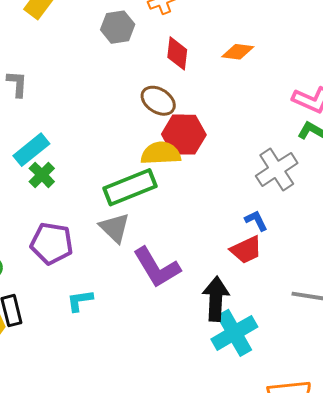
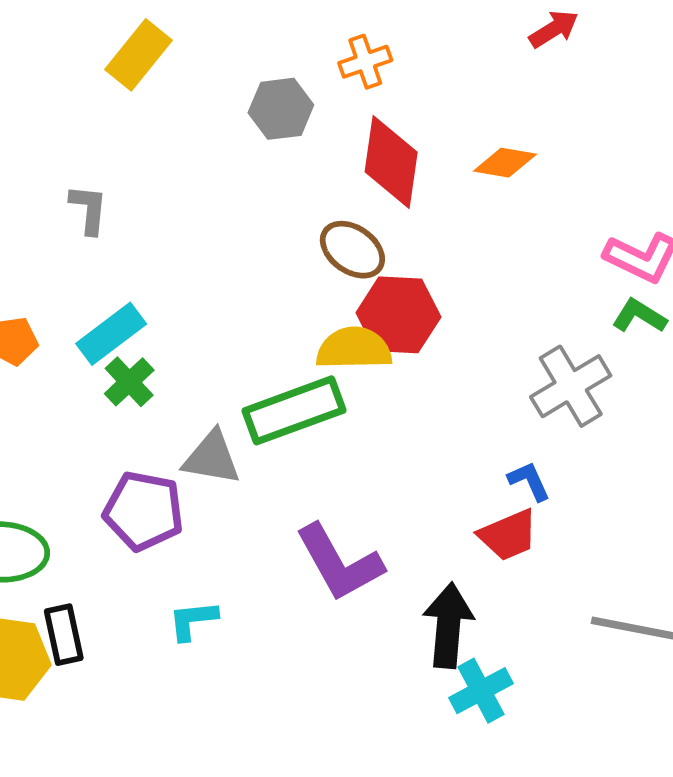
red diamond: (177, 53) -> (391, 162), size x1.4
gray triangle: (115, 228) -> (212, 458), moved, turned -36
cyan cross: (234, 333) -> (481, 691), size x0.7

